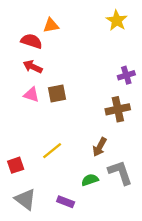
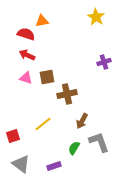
brown cross: (118, 109) -> (67, 94), moved
green semicircle: (90, 180) -> (74, 148), turned -40
purple rectangle: (66, 202) -> (54, 166), turned -40

